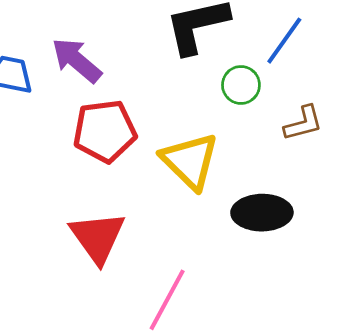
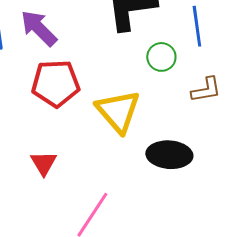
blue line: (284, 41) -> (197, 26), turned -48
red triangle: (98, 237) -> (44, 163), size x0.6

